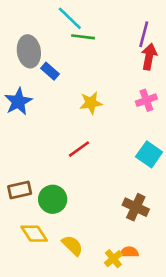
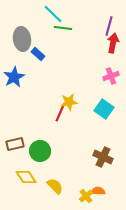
yellow star: (91, 103) -> (69, 102), moved
red line: (79, 149) -> (60, 113), turned -30
cyan square: (149, 154) -> (104, 109), moved

